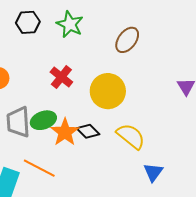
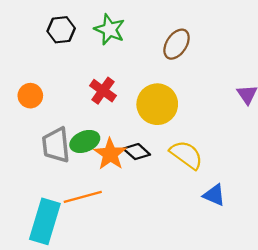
orange line: (39, 168) -> (83, 197), turned -40
blue triangle: (153, 172) -> (214, 195), turned -40

